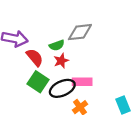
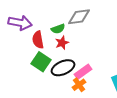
red semicircle: (35, 57) -> (38, 40), turned -150
pink rectangle: (82, 82) -> (83, 72), moved, turned -36

